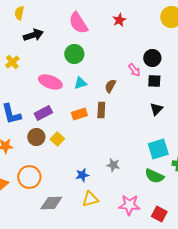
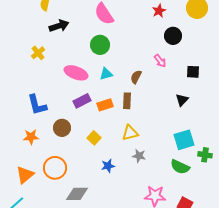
red star: (119, 20) -> (159, 11), moved
black circle: (152, 58) -> (173, 36), moved
black square: (154, 81) -> (193, 72), moved
purple rectangle: (43, 113) -> (82, 101), moved
yellow square: (57, 139) -> (94, 138), moved
yellow triangle: (90, 199) -> (130, 133), moved

